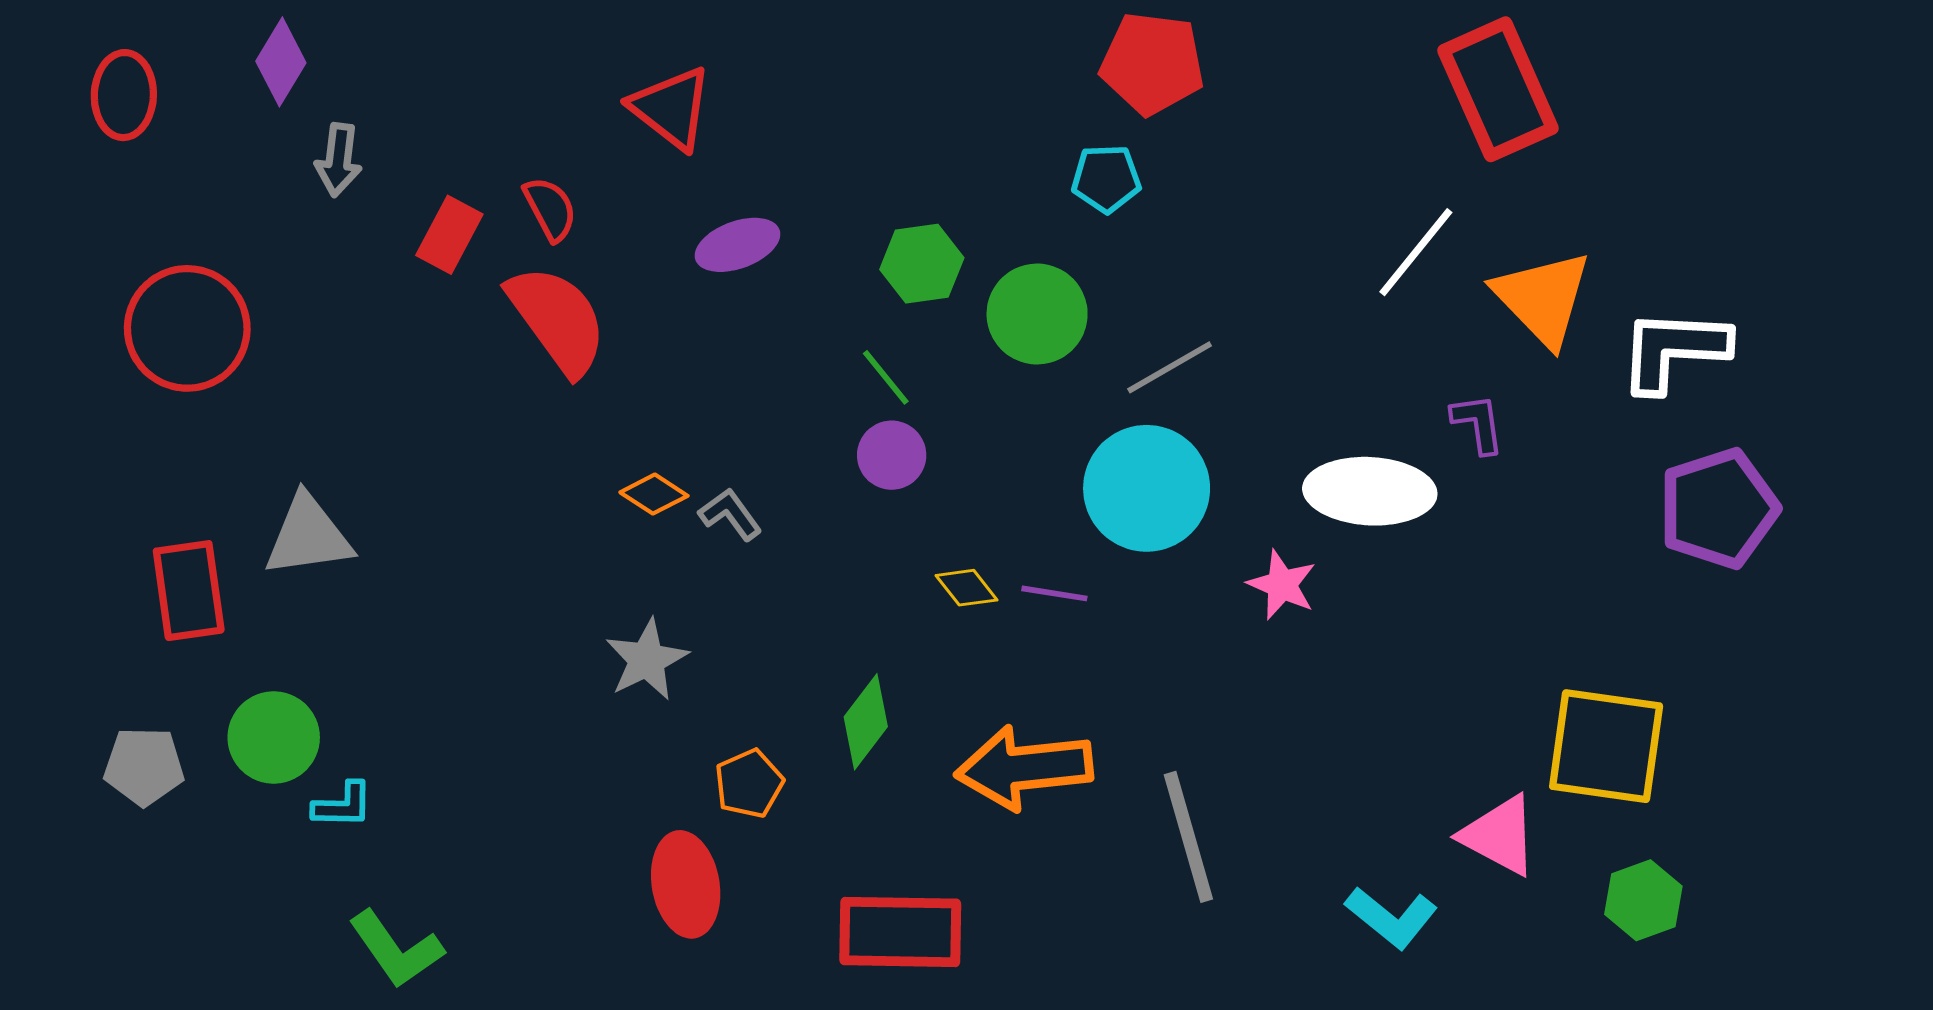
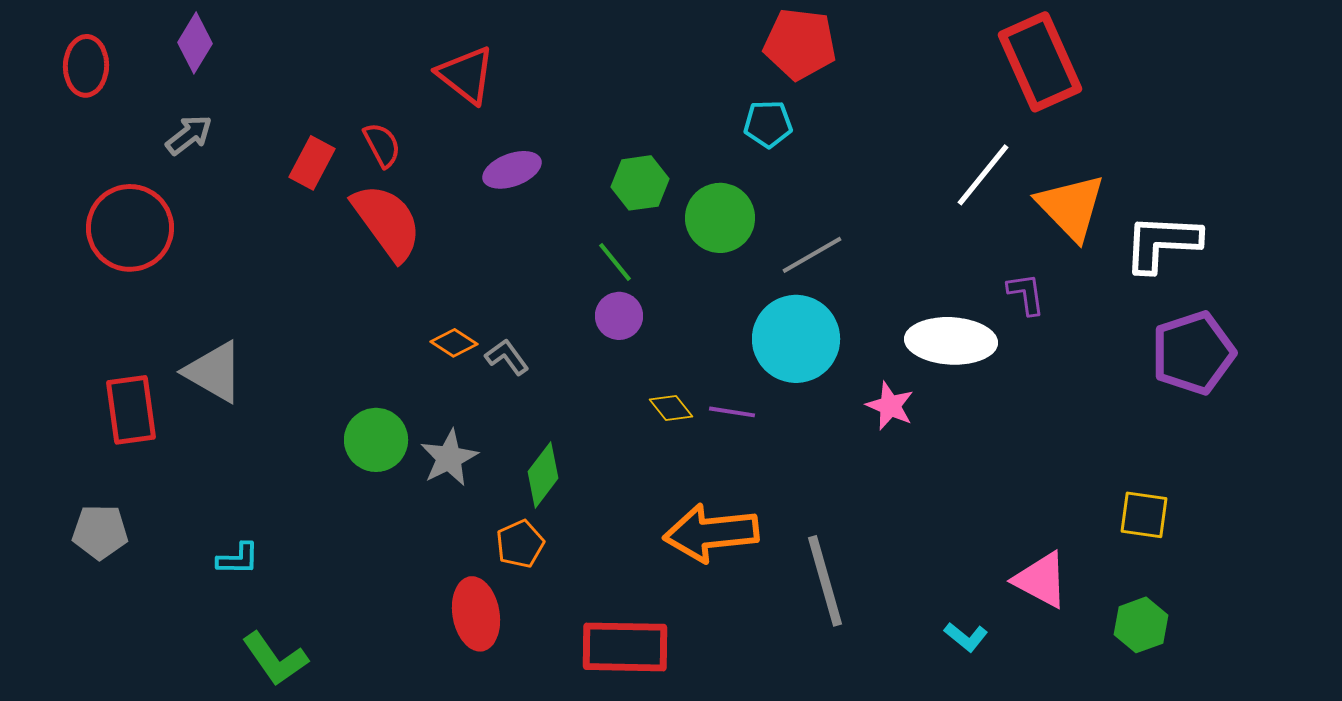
gray arrow: (338, 160) -> (189, 135), moved, turned -135
gray triangle: (308, 536) -> (214, 372), turned 38
green diamond: (866, 722) -> (543, 475), moved
green circle: (274, 737) -> (376, 440), moved
yellow square: (1606, 746) -> (1144, 515), moved, size x0.6
cyan L-shape: (1391, 918) -> (966, 637), size x0.7

